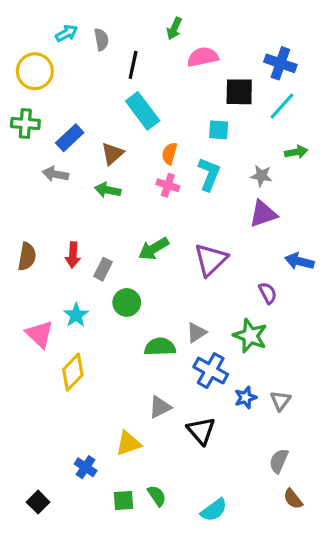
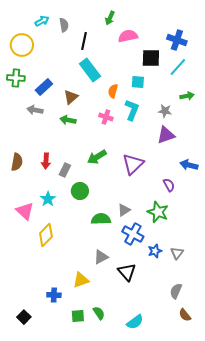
orange semicircle: (169, 154) -> (113, 91), moved
blue cross: (86, 467) -> (54, 295), turned -32

